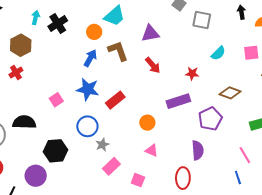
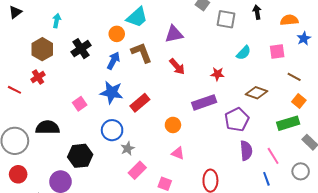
black arrow: (241, 12) -> (257, 12), moved
black cross: (58, 24) -> (81, 49), moved
purple semicircle: (198, 150) -> (246, 151), moved

